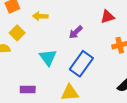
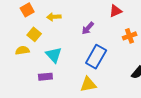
cyan triangle: (48, 57) -> (54, 55), moved
purple rectangle: (28, 89) -> (45, 77), moved

